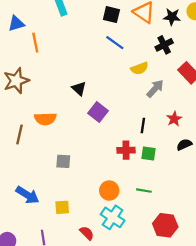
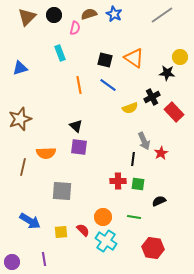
black star: (172, 17) -> (167, 73), moved
orange line: (35, 43) -> (79, 85), moved
black cross: (164, 45) -> (152, 97), moved
gray arrow: (155, 89) -> (144, 141), moved, turned 114
purple square: (98, 112) -> (79, 147), moved, turned -30
black semicircle: (184, 145) -> (159, 201), moved
gray square: (63, 161) -> (62, 191), size x1.5
red semicircle: (87, 233) -> (83, 230), moved

